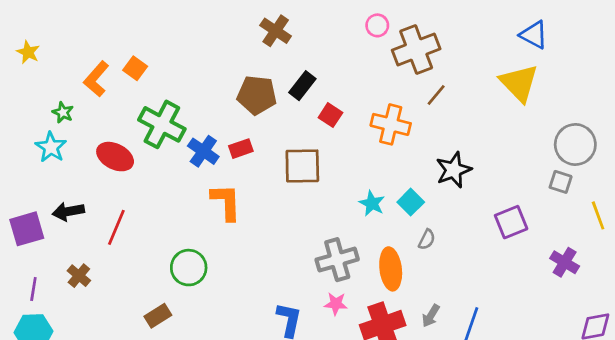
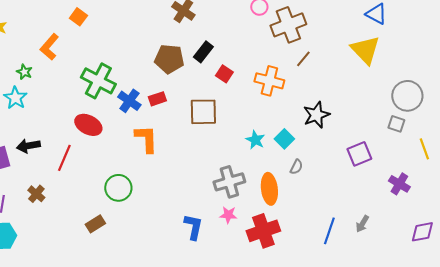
orange square: (135, 68) -> (78, 17), moved
red ellipse: (115, 157) -> (88, 125), moved
gray arrow: (431, 316) -> (362, 224), moved

